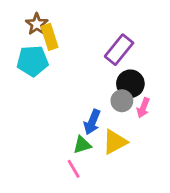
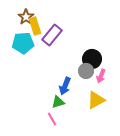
purple rectangle: (119, 50) -> (52, 35), moved
yellow triangle: (115, 142) -> (96, 100), moved

